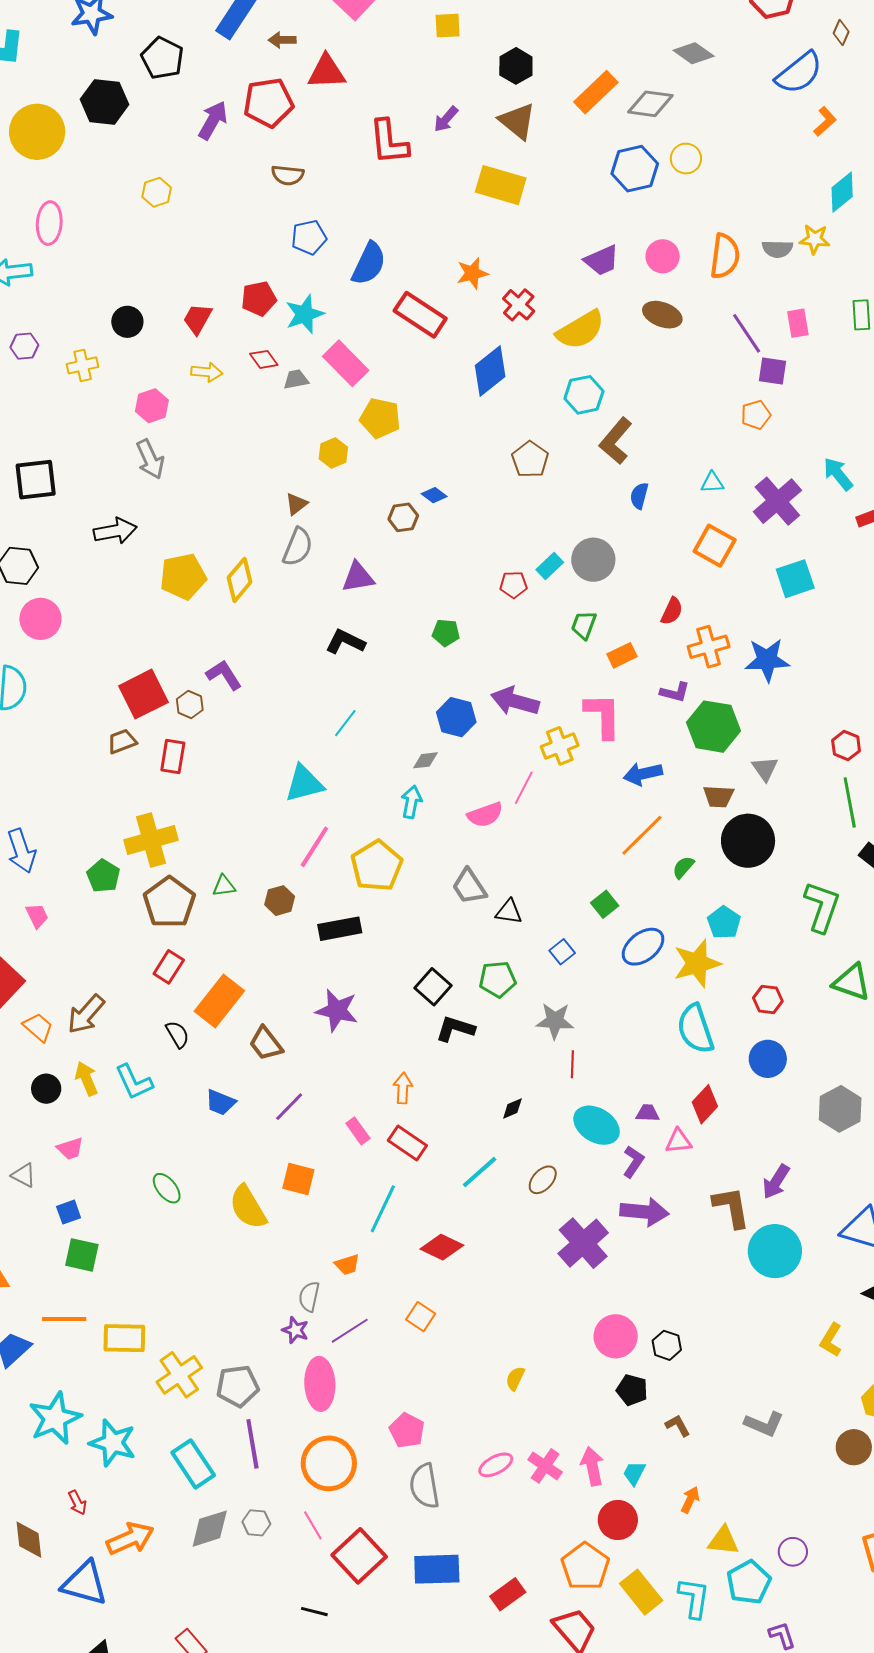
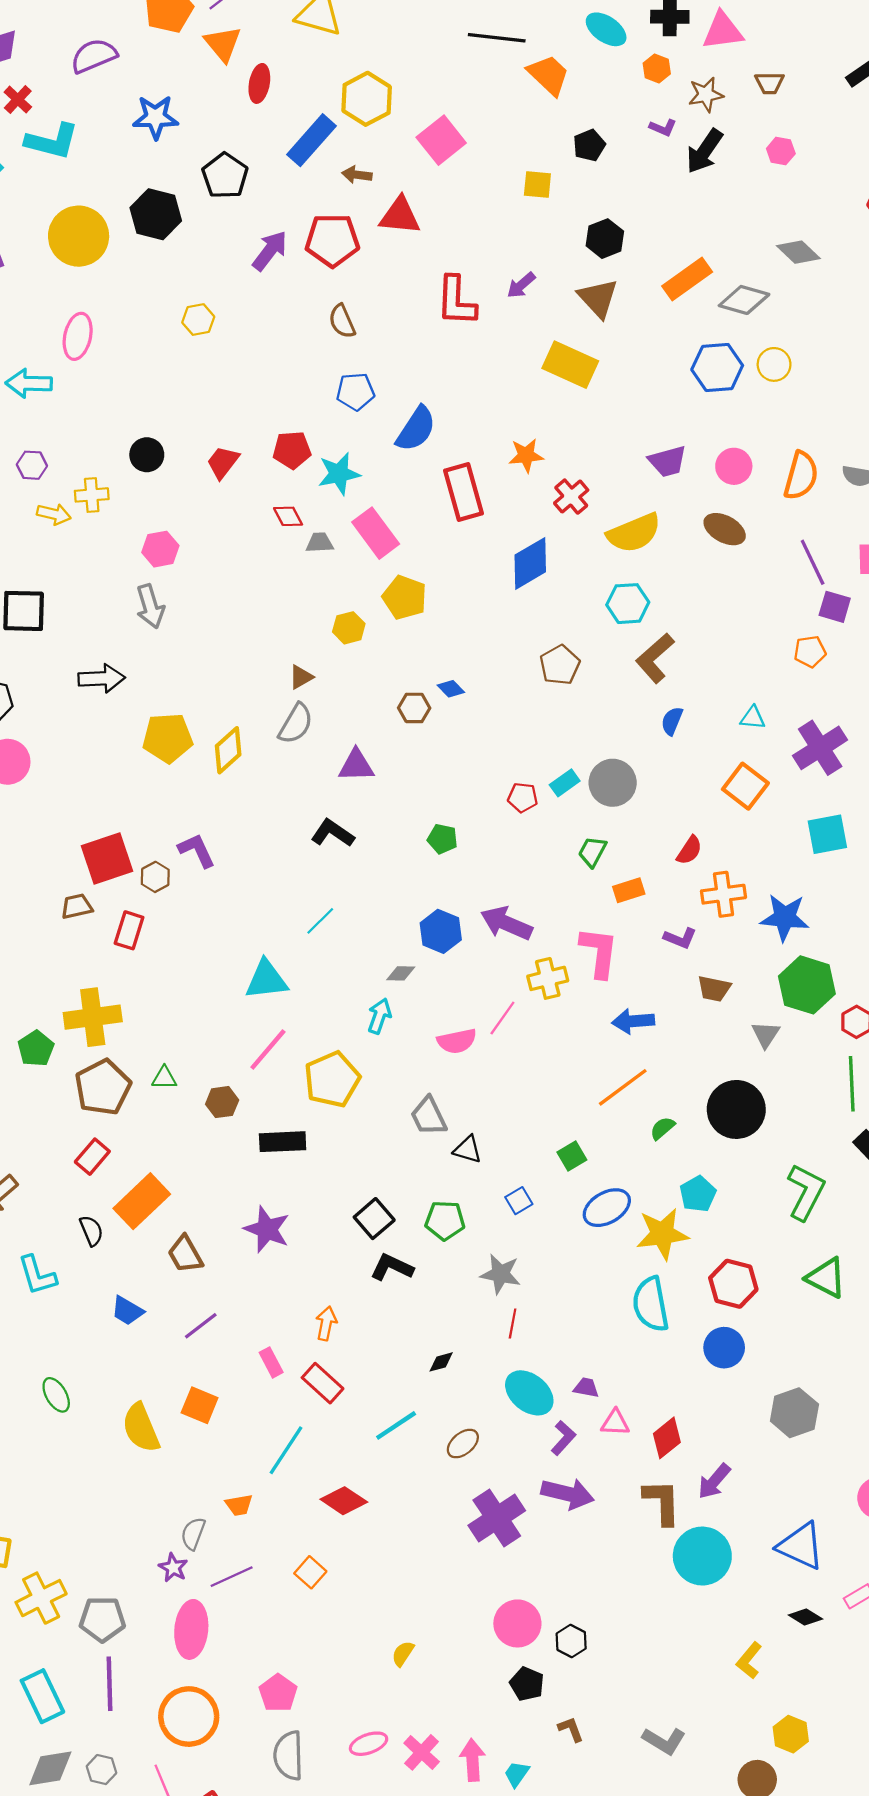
brown semicircle: (288, 175) -> (342, 321), turned 52
red rectangle: (420, 315) -> (463, 492), turned 33
yellow arrow: (207, 372) -> (54, 514), moved
green hexagon: (714, 727) -> (807, 985), moved
brown trapezoid: (718, 796) -> (714, 989), moved
red hexagon: (768, 1000) -> (733, 1284), size x1.5
red diamond: (705, 1104) -> (667, 1438), moved

